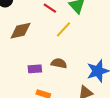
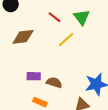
brown semicircle: (59, 63) -> (54, 83), moved

